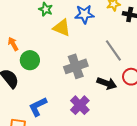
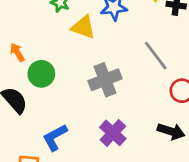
black arrow: (107, 83) -> (171, 131), moved

